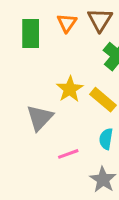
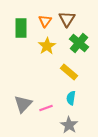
yellow star: (70, 89) -> (47, 46), moved
gray triangle: (40, 118) -> (23, 104), moved

